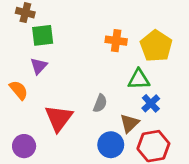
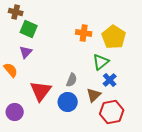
green square: (43, 35) -> (29, 29), turned 30
green triangle: (139, 79) -> (101, 62), turned -36
blue circle: (111, 145) -> (68, 102), moved

